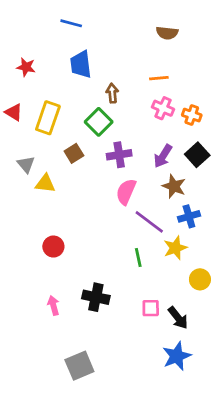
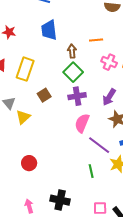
orange line: (159, 78) -> (96, 40), moved
green square: (99, 122) -> (73, 72), moved
yellow triangle: (45, 184) -> (23, 117), turned -49

